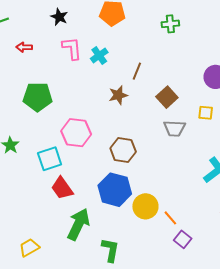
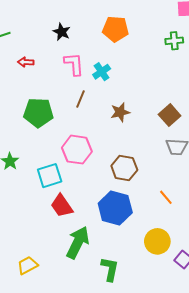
brown line: (137, 71) -> (81, 99), moved
yellow circle: (145, 206) -> (157, 241), moved
orange line: (170, 218) -> (166, 197), moved

